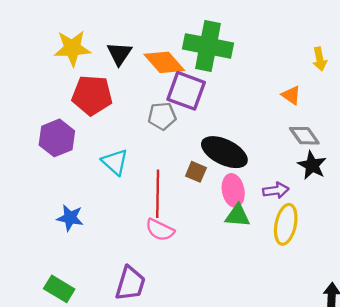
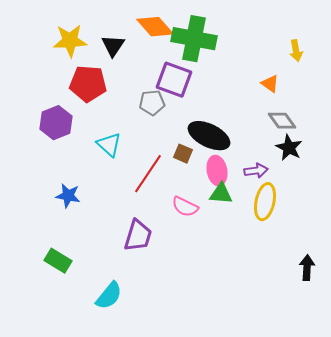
orange diamond: (164, 62) -> (155, 27), moved
red line: (158, 194) -> (148, 174), turned 33
pink semicircle: (160, 230) -> (185, 207), moved
purple trapezoid: (130, 283) -> (138, 236), moved

